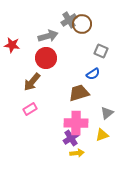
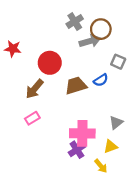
brown circle: (82, 24) -> (101, 29), moved
gray arrow: (48, 36) -> (90, 41), moved
gray square: (101, 51) -> (118, 62), moved
brown trapezoid: (79, 93) -> (76, 86), moved
yellow arrow: (77, 153) -> (101, 166), moved, turned 56

